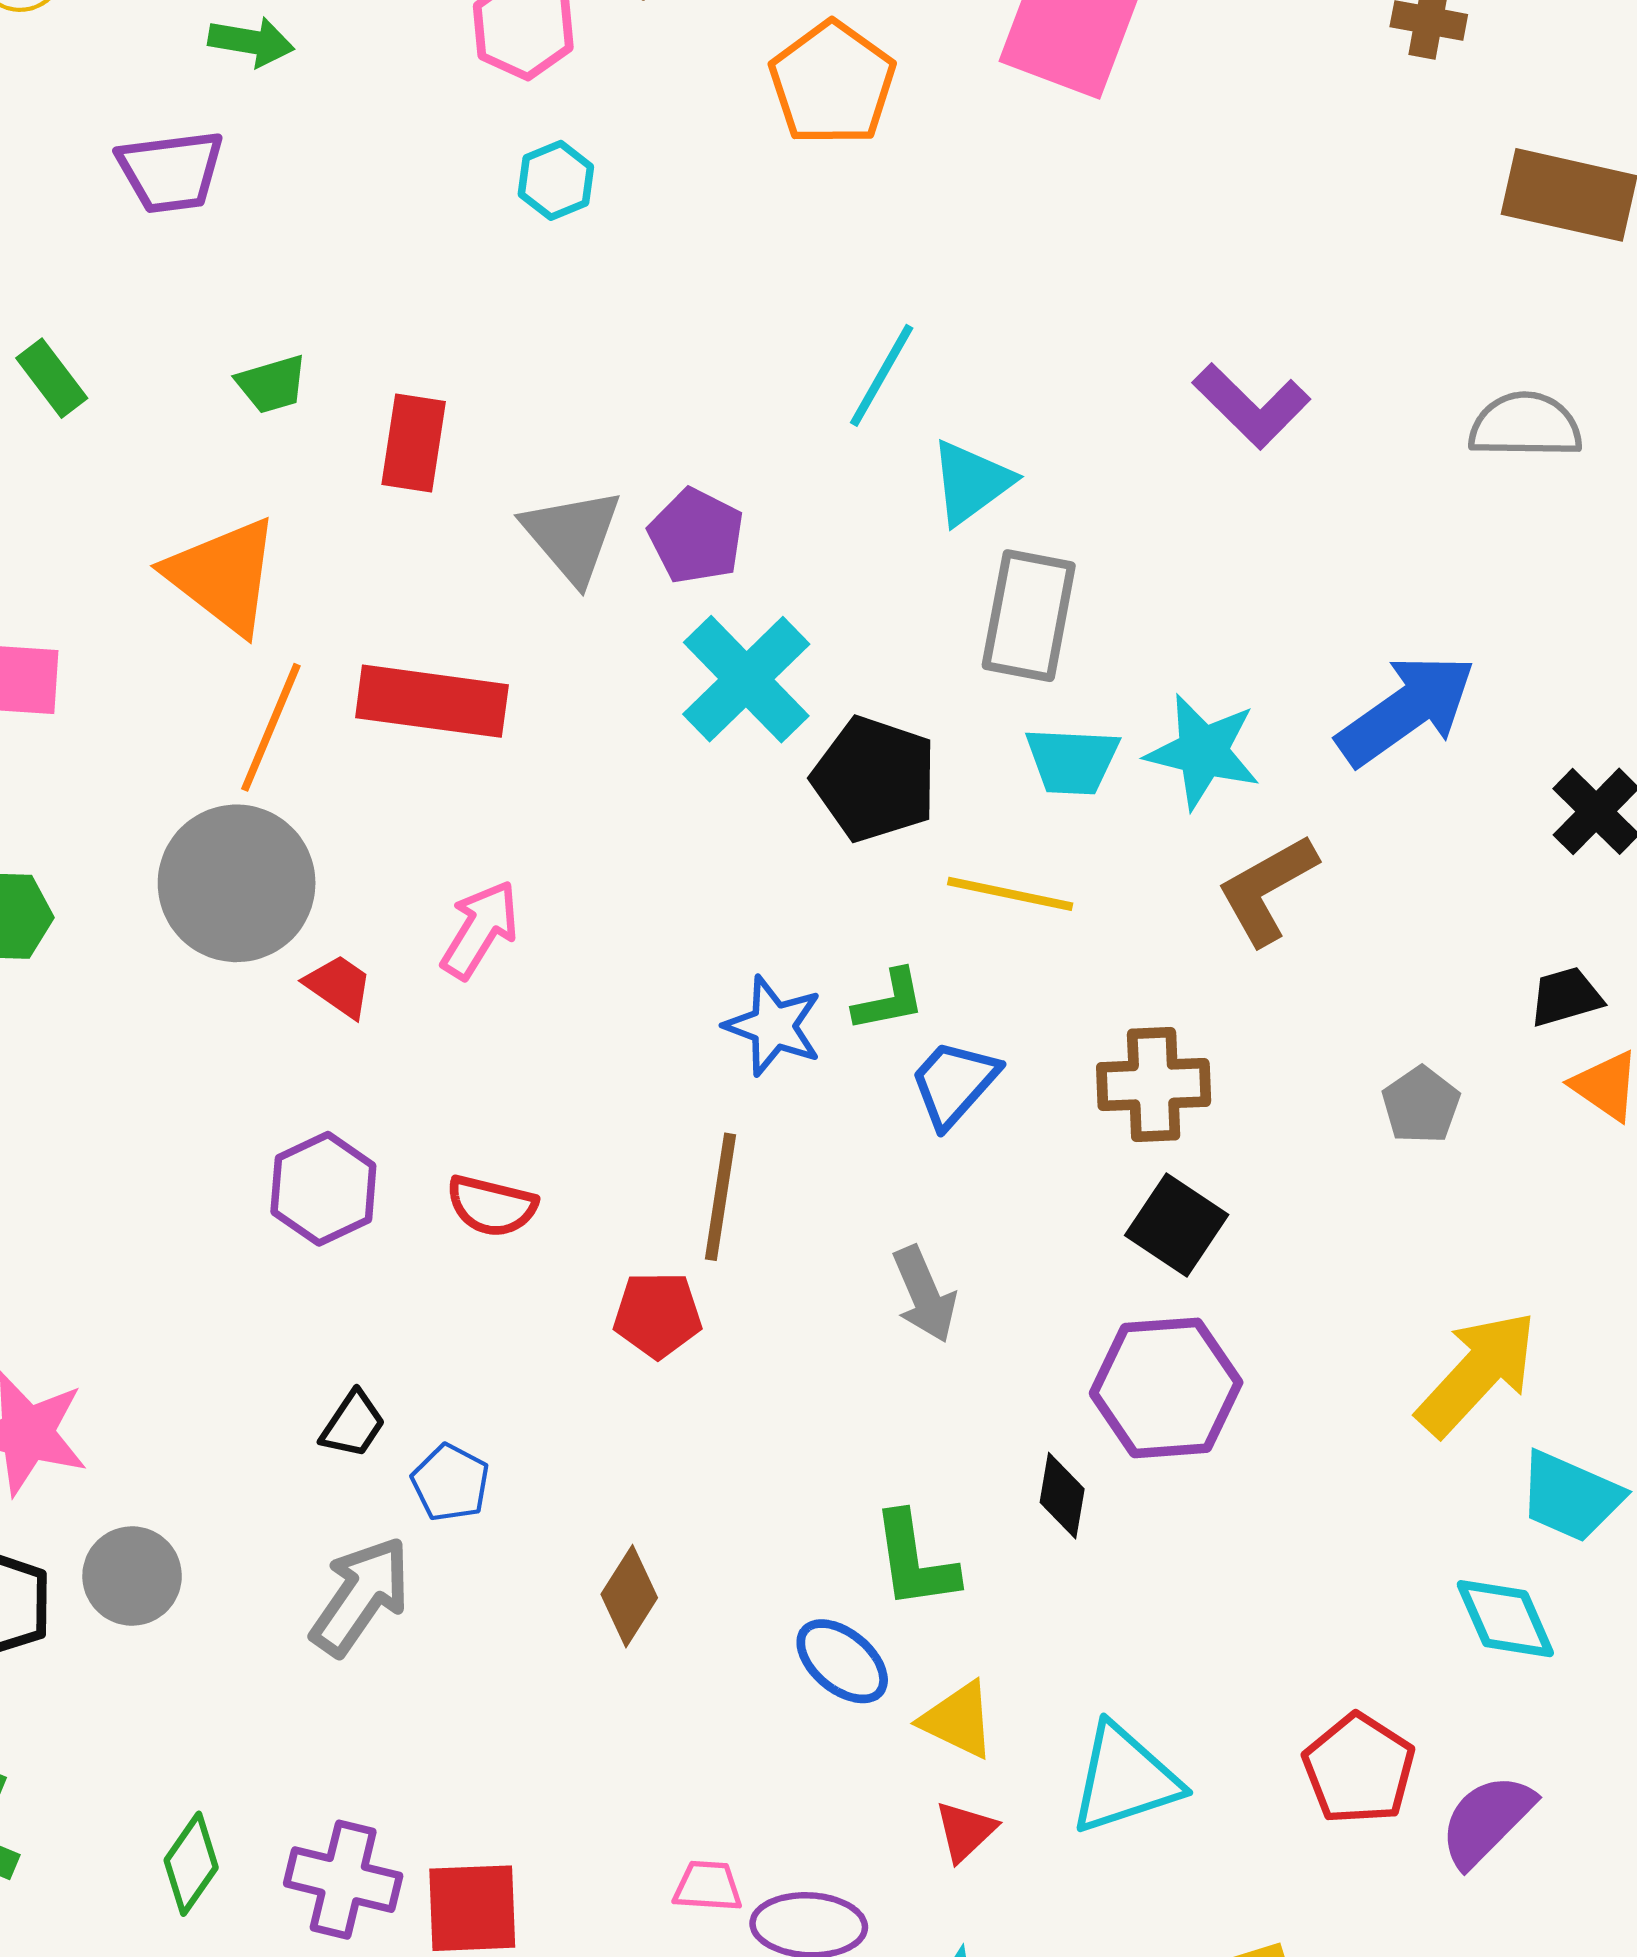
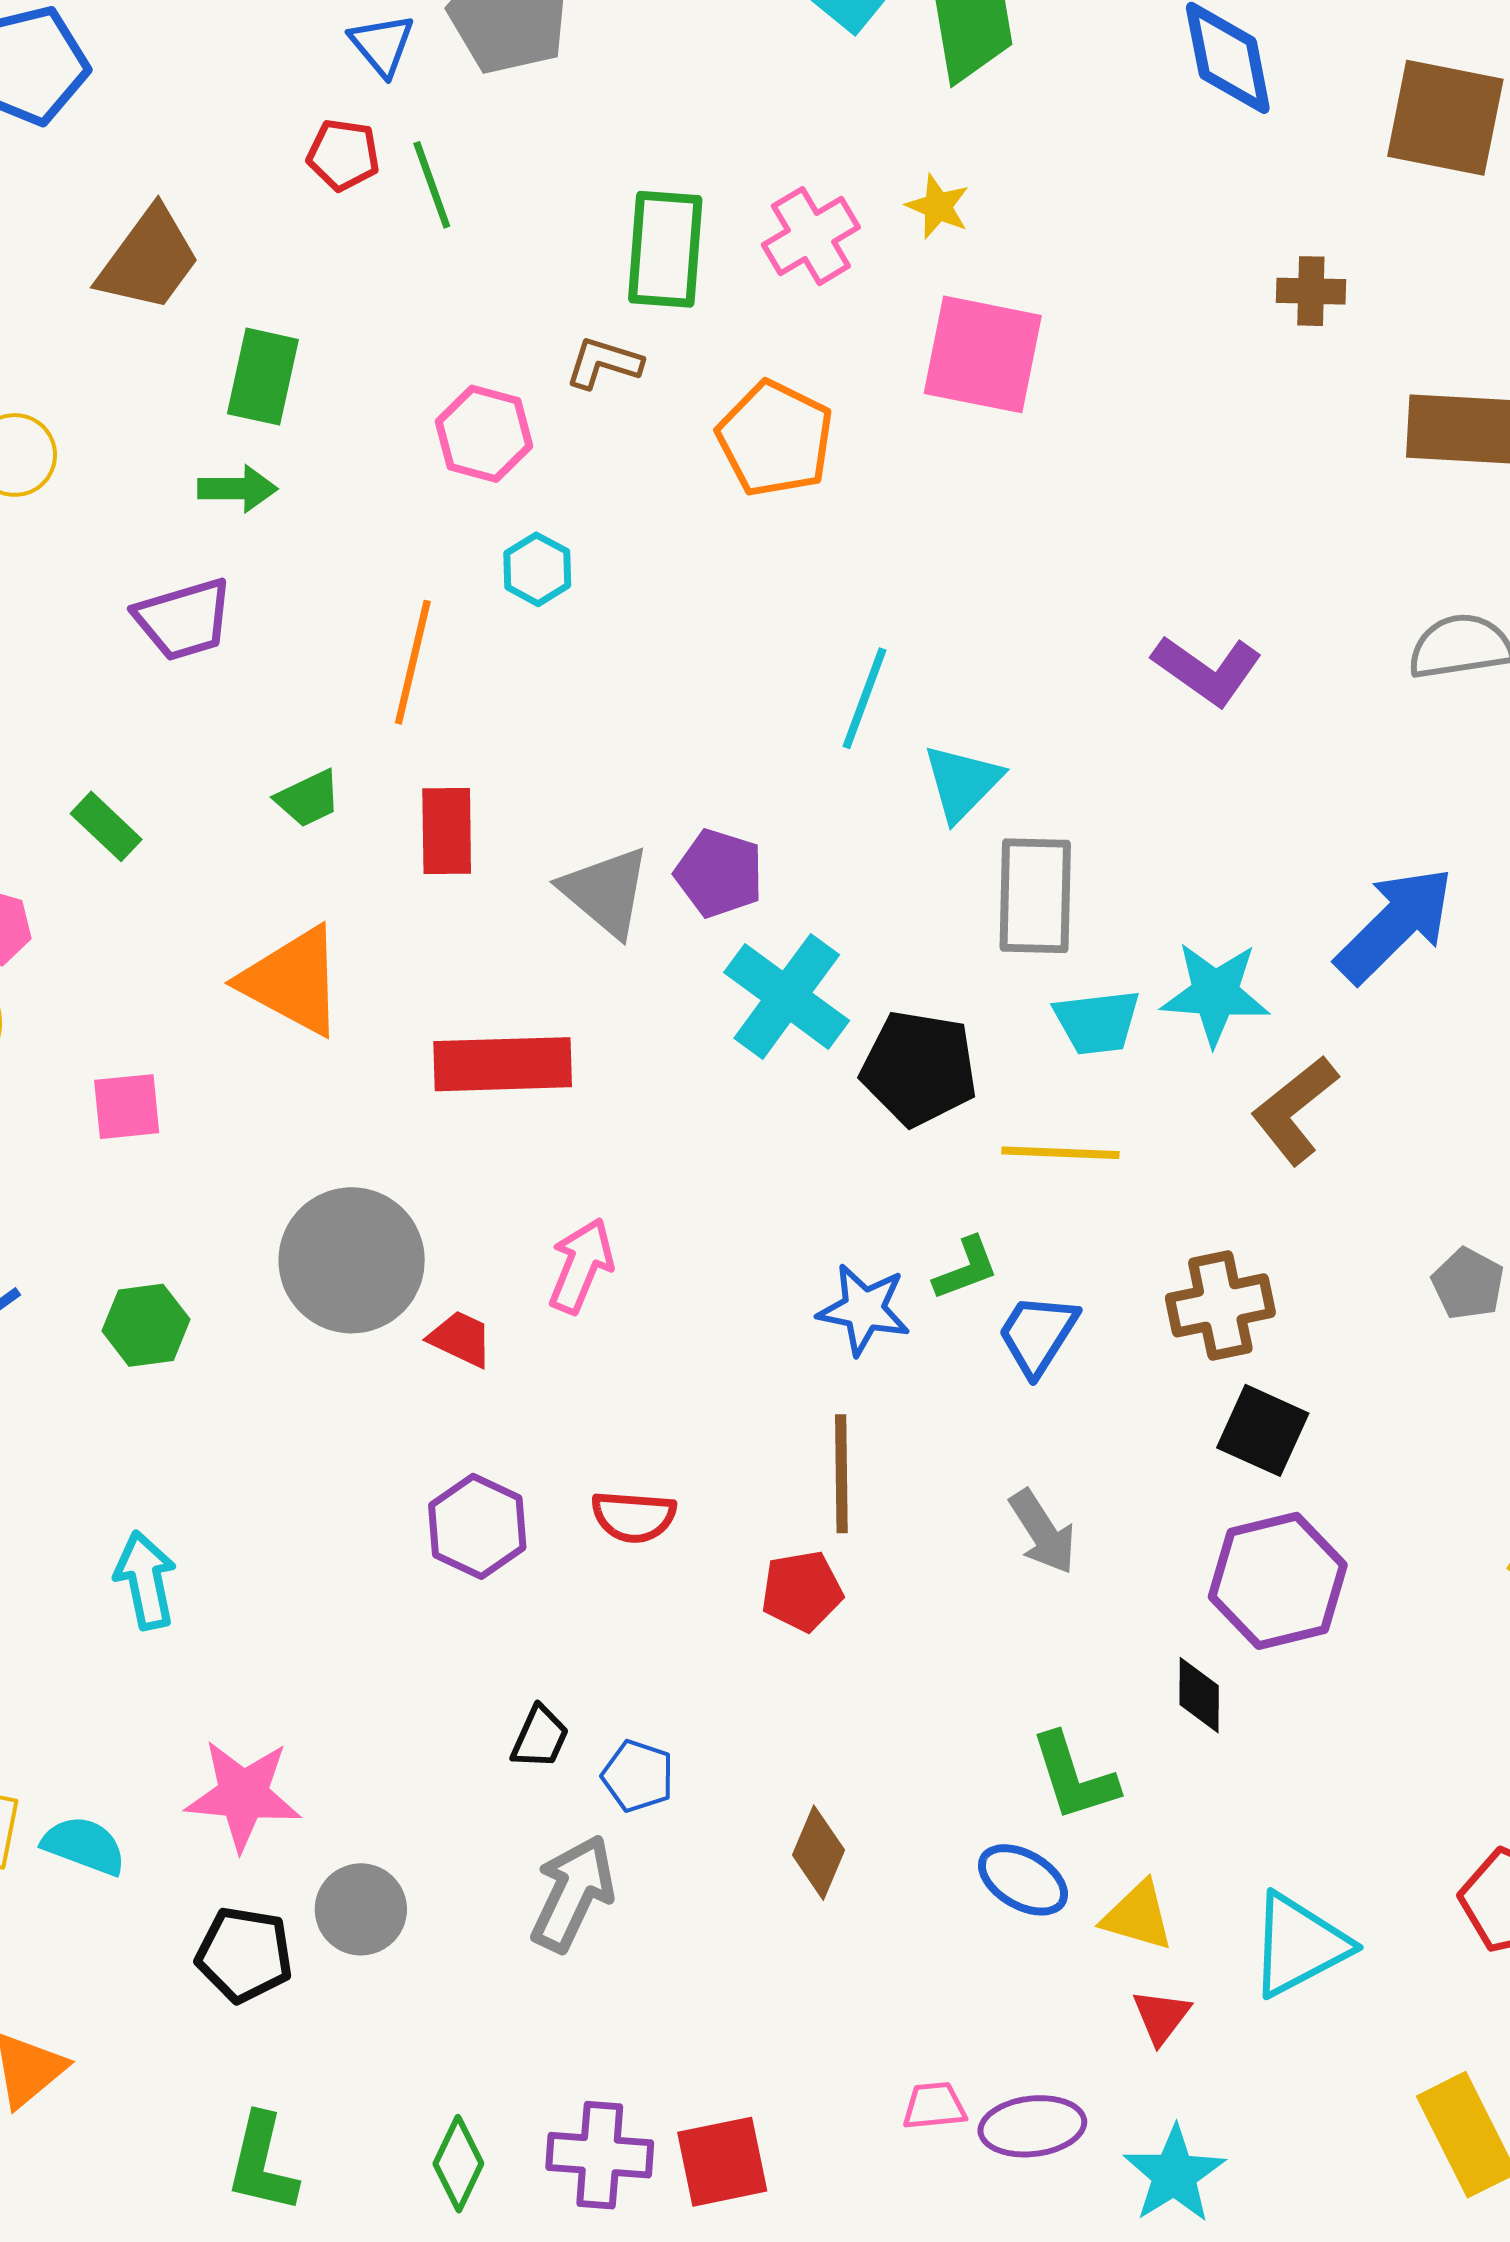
orange line: (271, 727) -> (413, 662), moved

